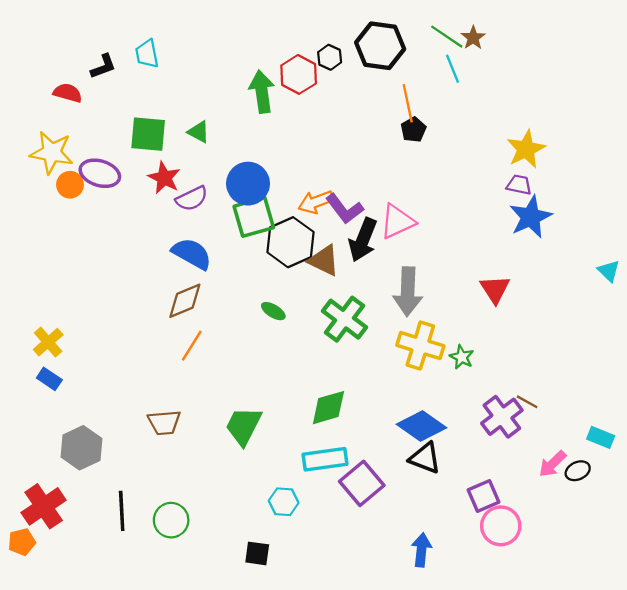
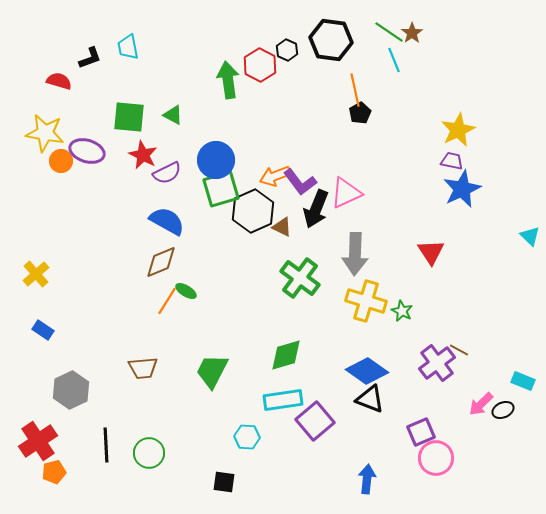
brown triangle: (324, 261) -> (282, 227), size x0.7
green ellipse: (273, 311) -> (186, 291), moved
yellow cross: (48, 342) -> (36, 274), moved
orange pentagon: (22, 542) -> (54, 472), moved

